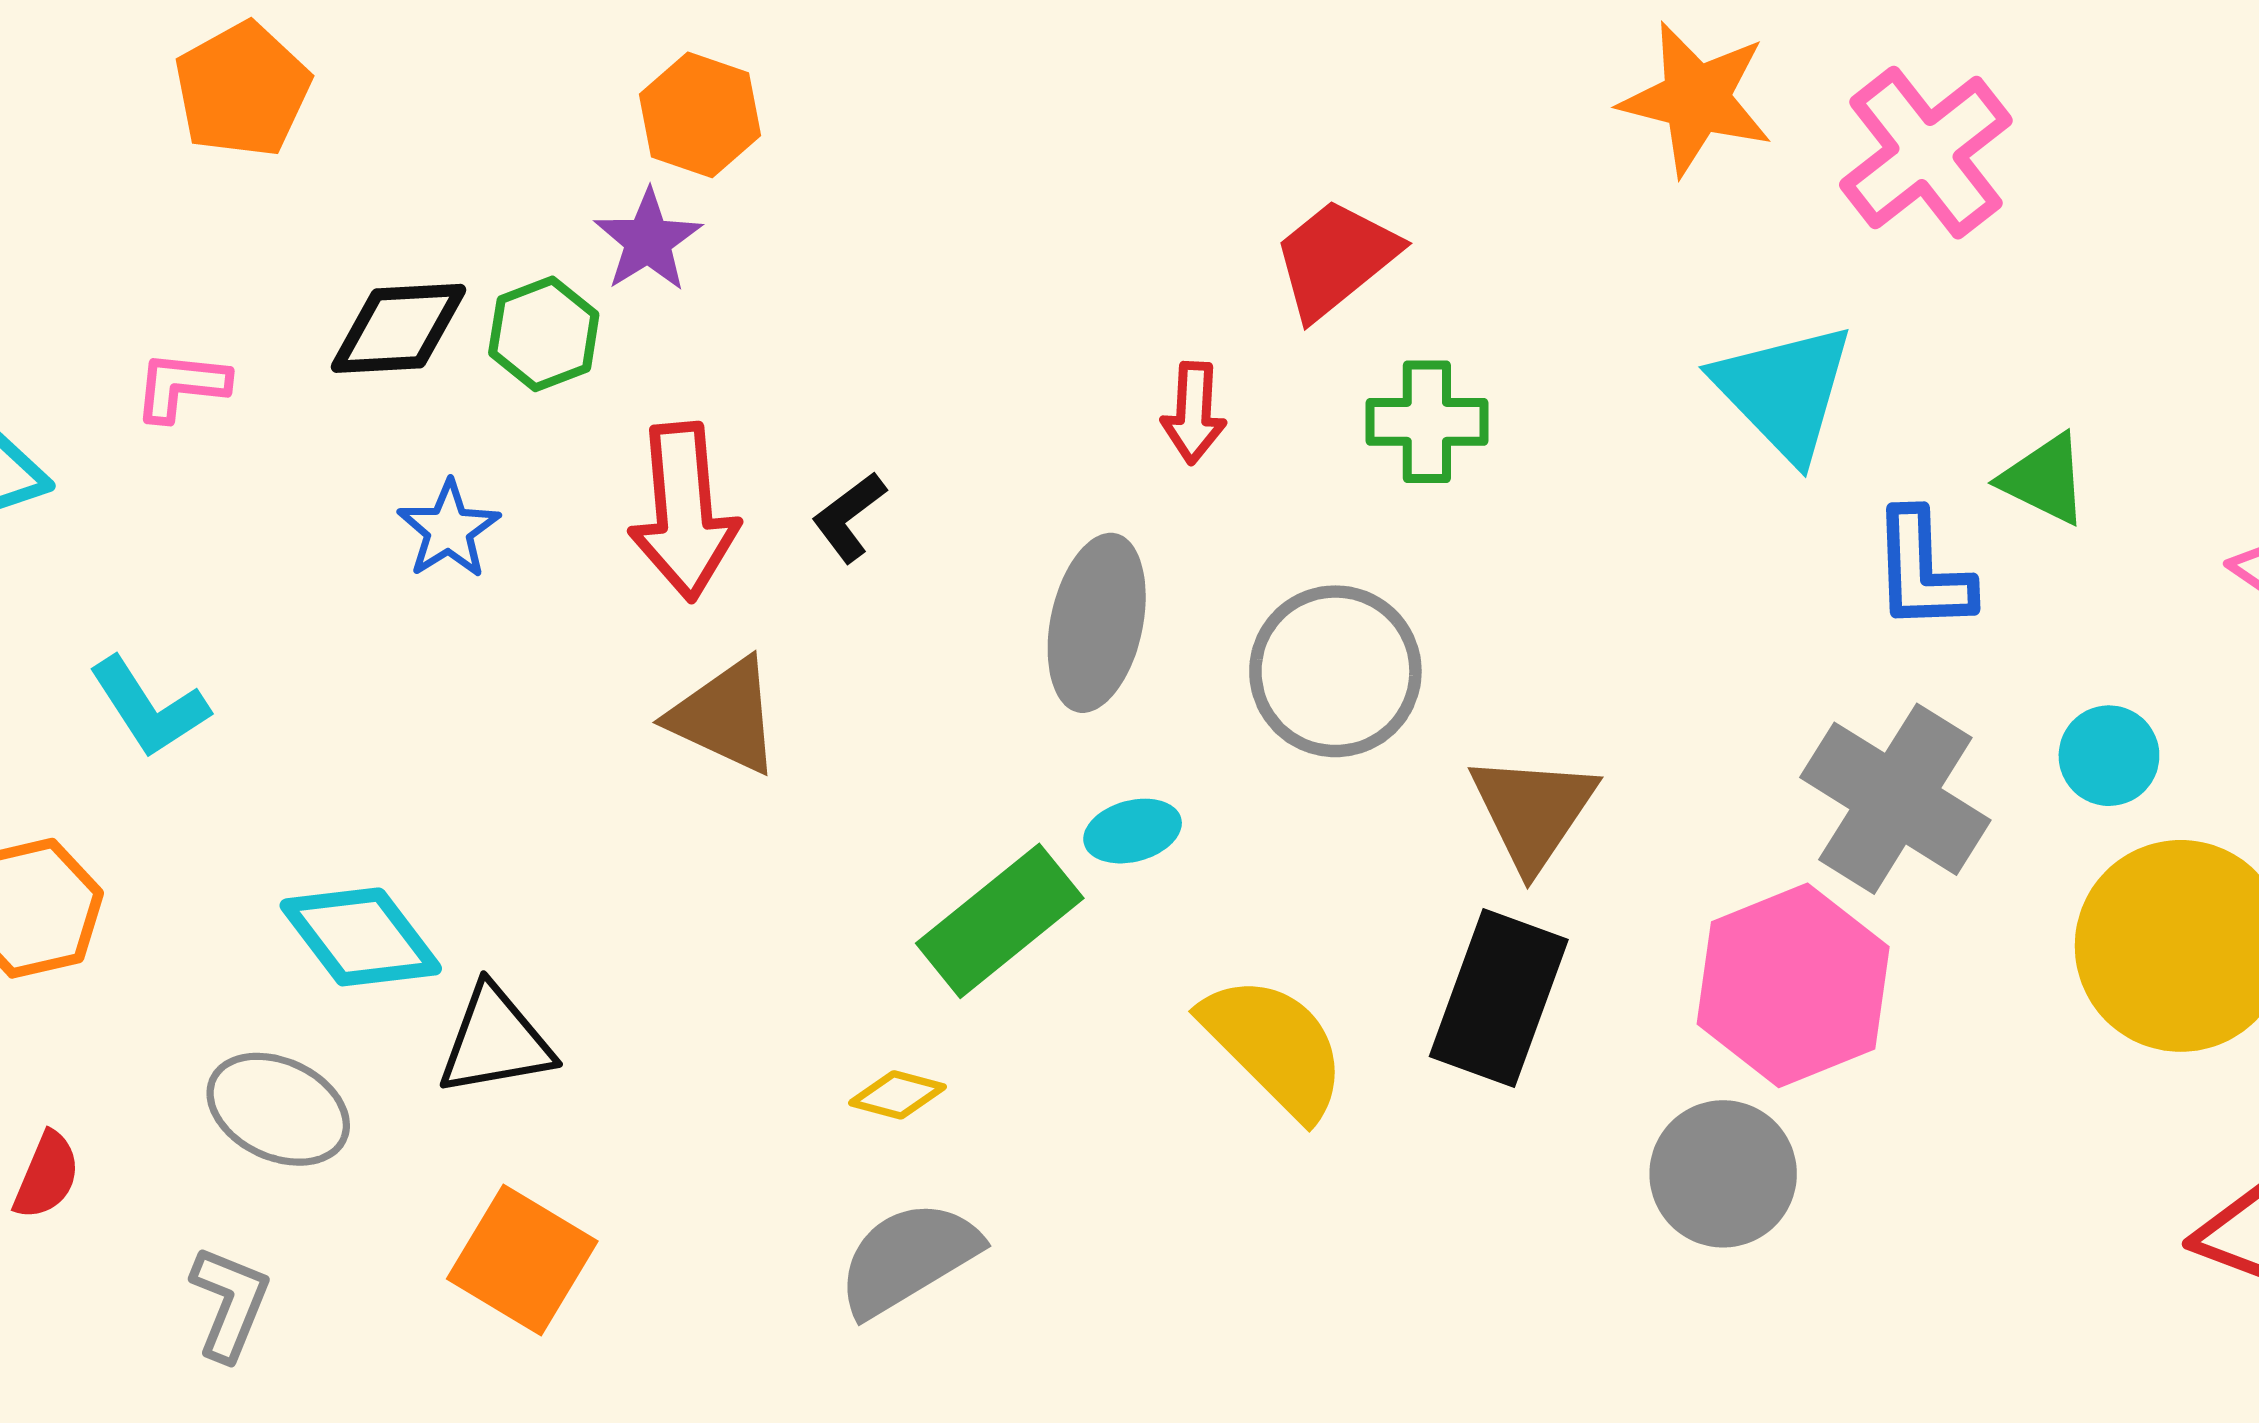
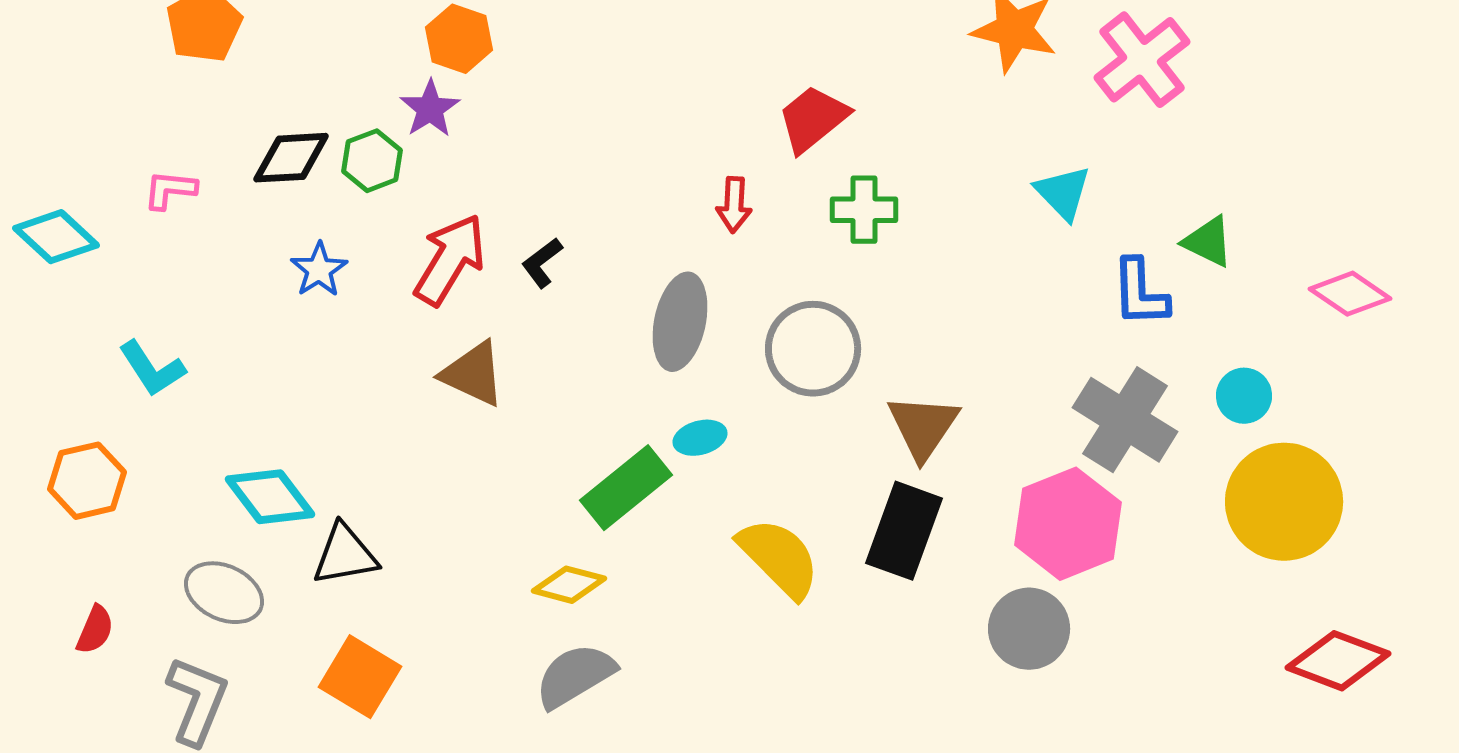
cyan triangle: (1784, 391) -> (1063, 193), size x0.7
red arrow: (684, 512) -> (450, 260), turned -144
yellow diamond: (897, 1095) -> (569, 585), size x1.4
gray L-shape: (230, 1303) -> (197, 701), size x1.4

